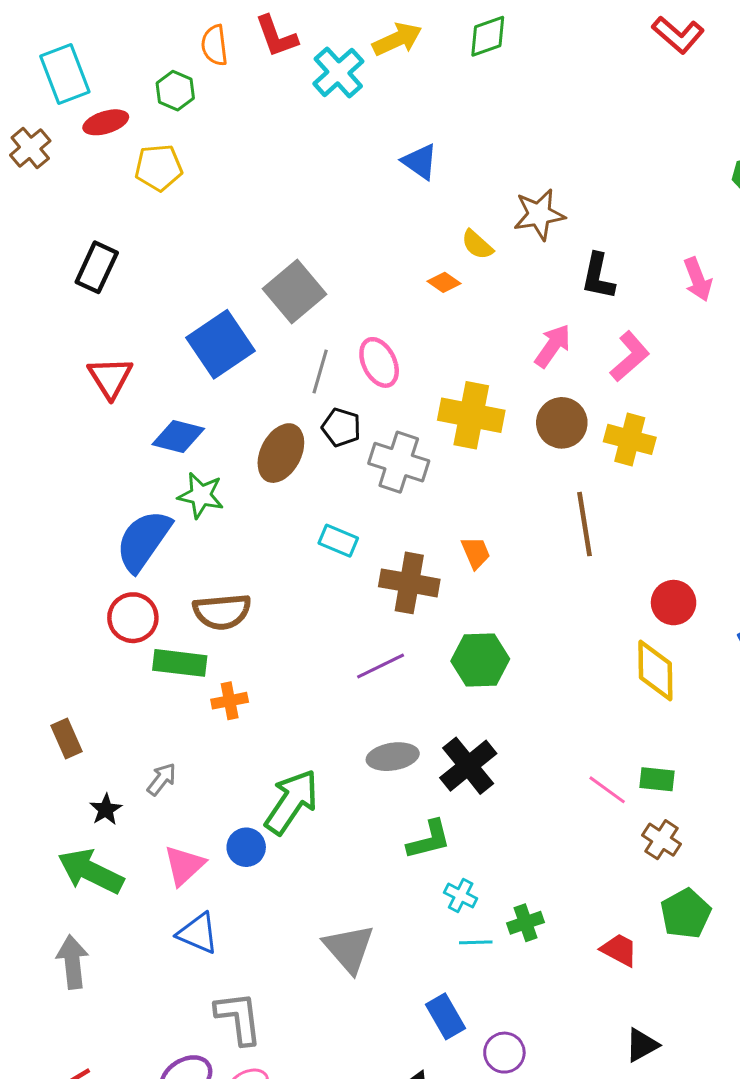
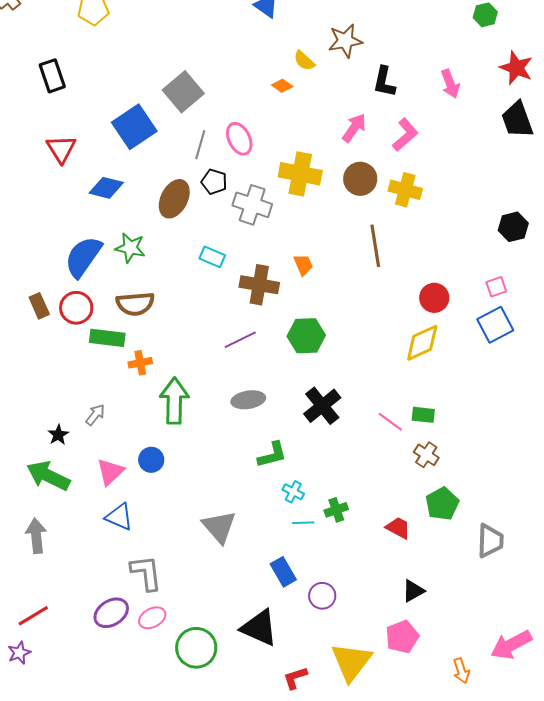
black rectangle: (97, 267) -> (52, 76), turned -44
green star: (201, 495) -> (130, 248), moved
yellow diamond: (655, 671) -> (422, 343), turned 66
brown rectangle: (66, 738) -> (39, 306), moved
black cross: (468, 766) -> (322, 406), moved
green arrow: (291, 802) -> (174, 401), moved, turned -33

